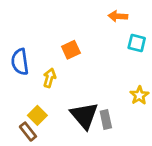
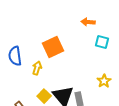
orange square: (71, 50) -> (53, 47), size x1.5
yellow square: (37, 115) -> (44, 96), moved

